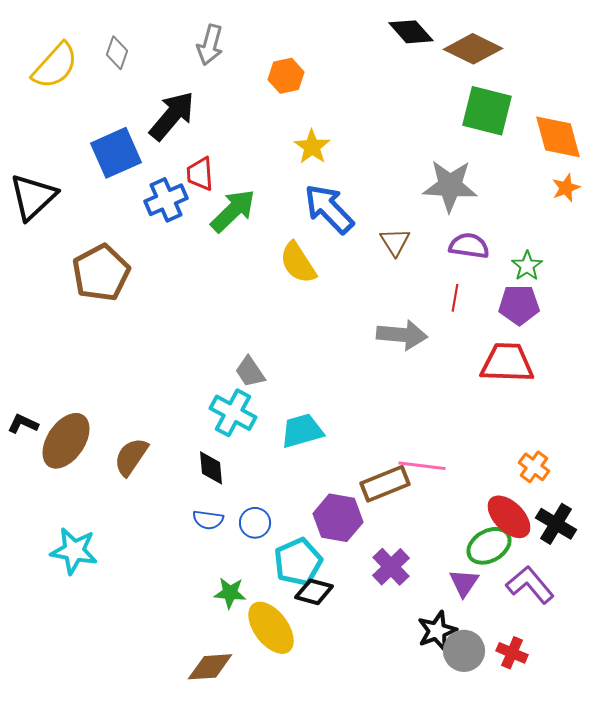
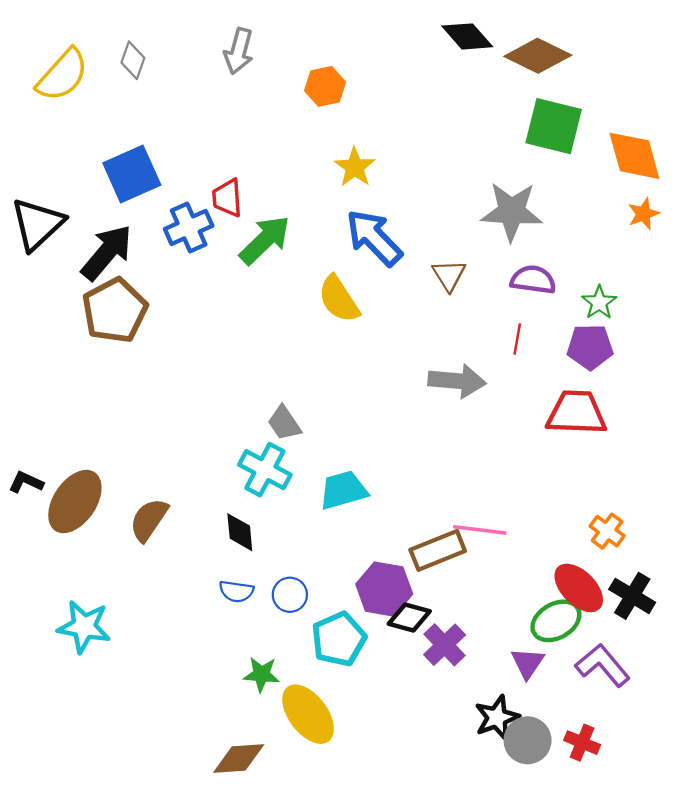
black arrow: (172, 116) -> (107, 252), moved
black diamond: (314, 592) -> (409, 617), moved

